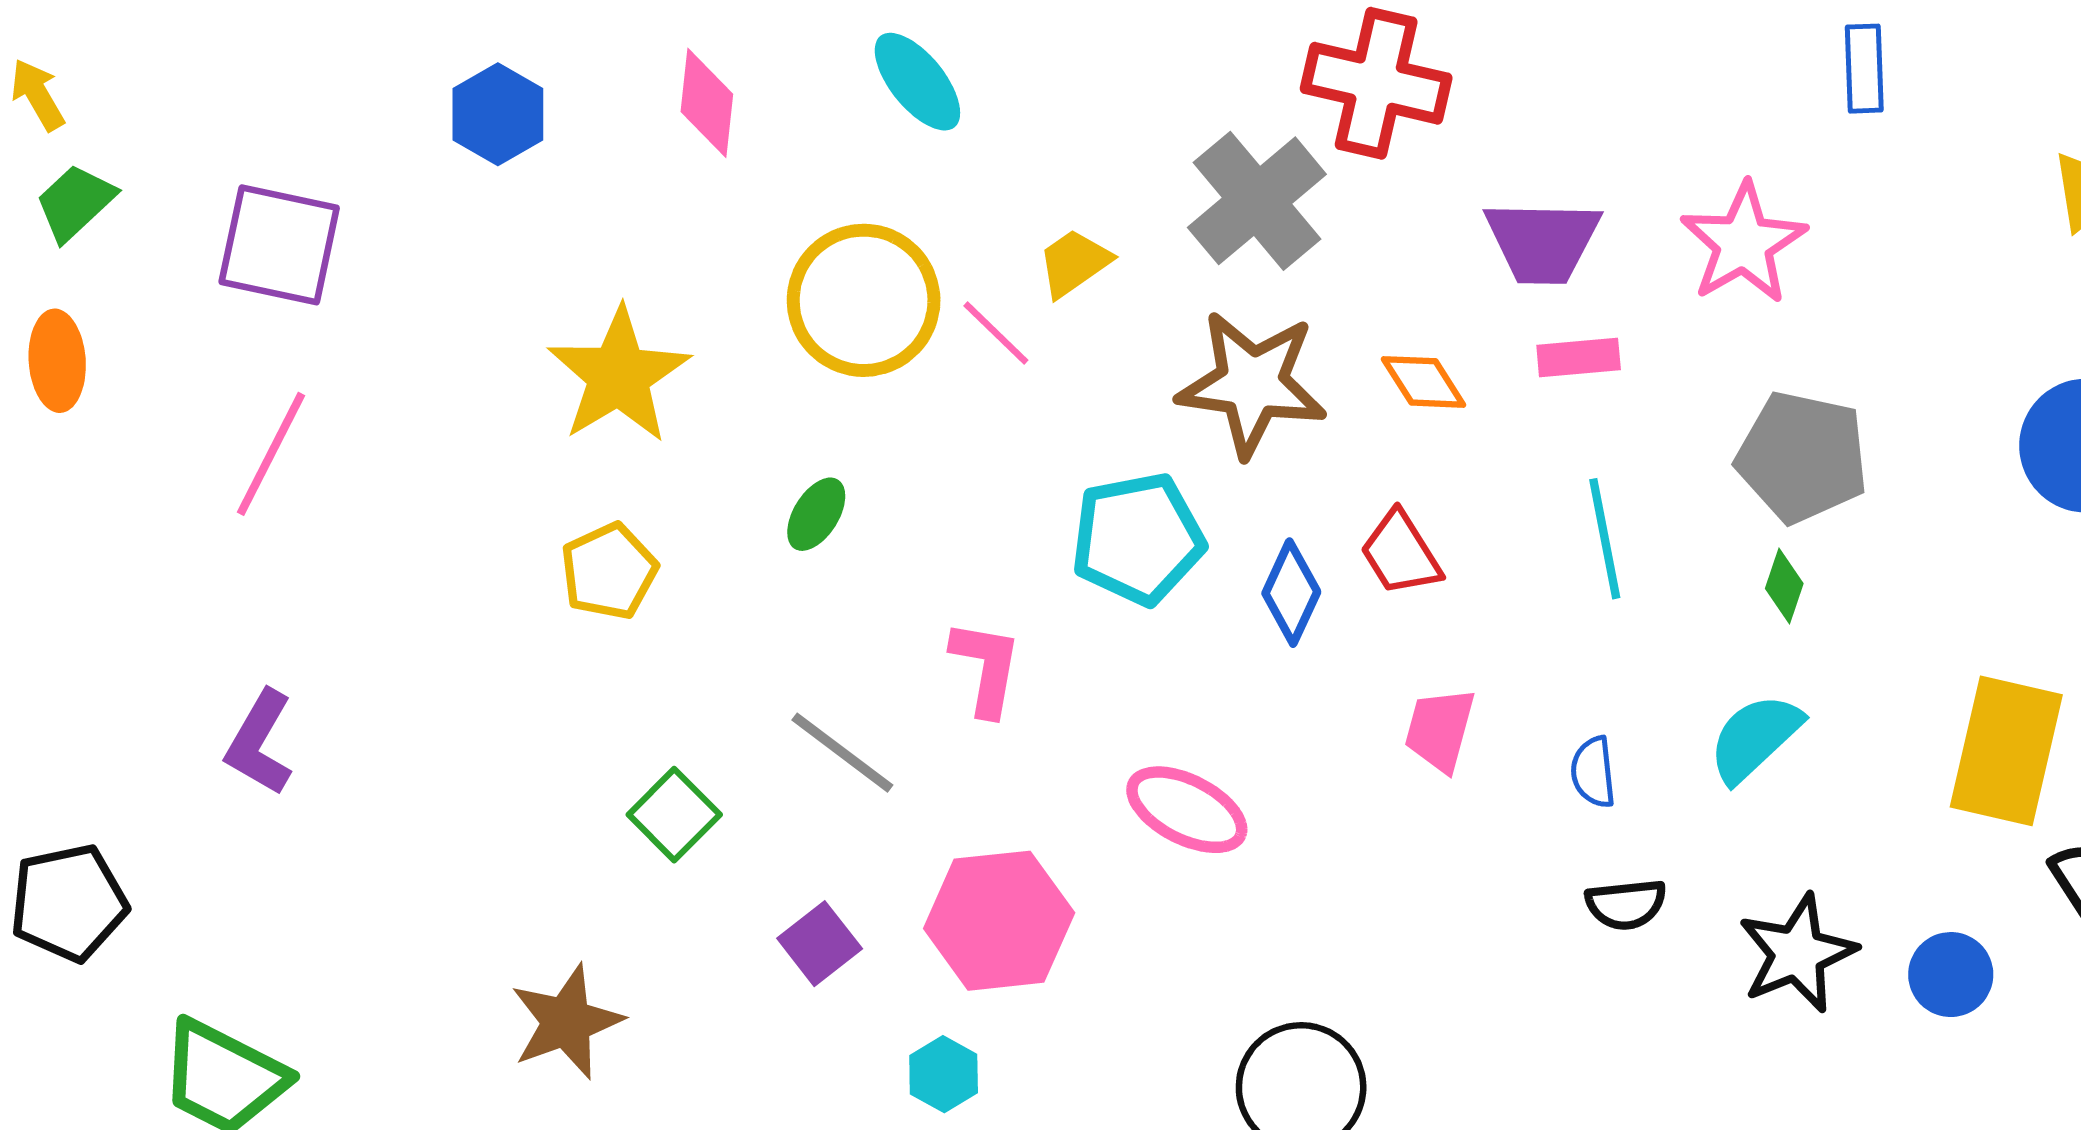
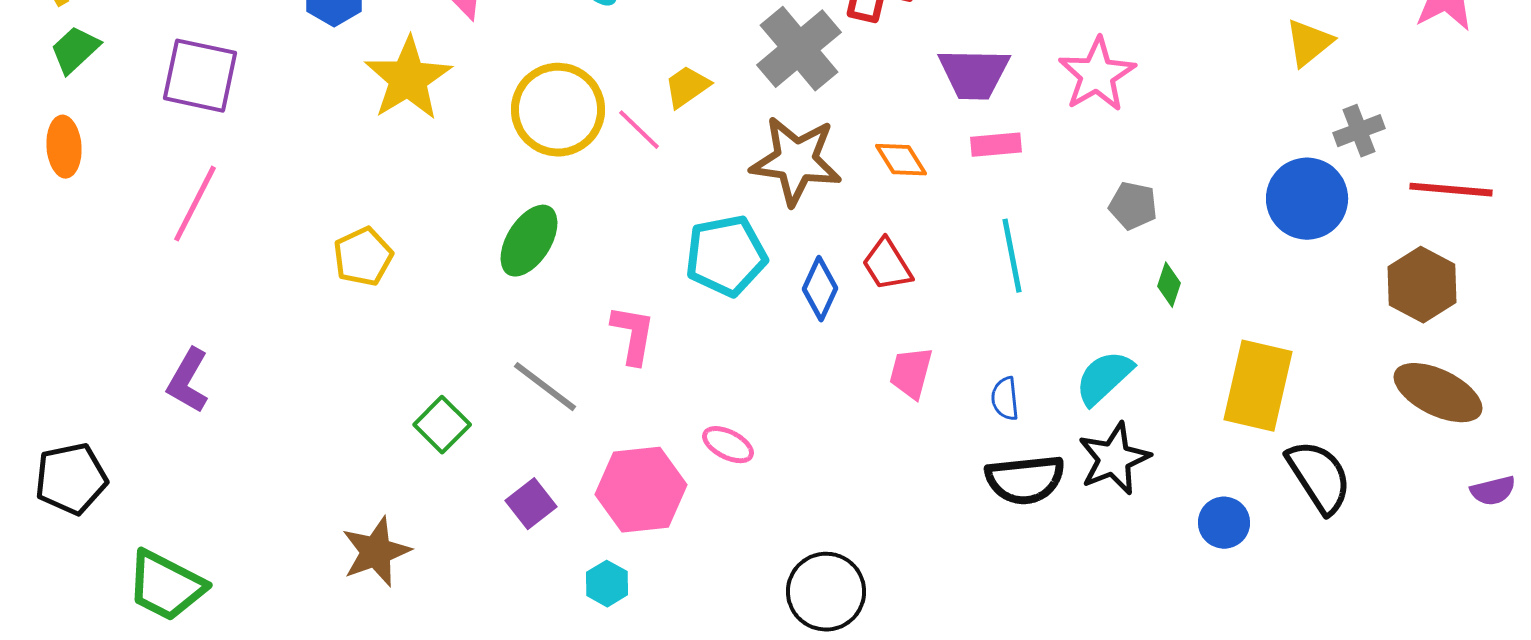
yellow star: (619, 375) -> (408, 79), moved
gray pentagon: (1802, 457) -> (1133, 206), size x0.6
green ellipse: (816, 514) -> (529, 241), size x1.6
yellow pentagon: (609, 571) -> (363, 257), moved
green diamond: (1784, 586) -> (1169, 285), moved
pink ellipse: (1187, 810) -> (728, 445), moved, size x0.7
black semicircle: (1626, 904) -> (1025, 480), size x1.6
black star: (1797, 953) -> (1114, 459), moved

